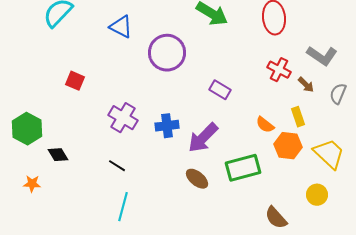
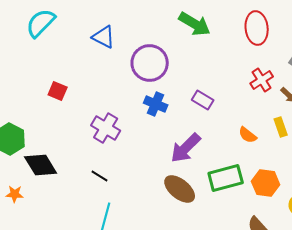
red cross: (279, 70) -> (262, 80), turned 30
blue cross: (167, 126) -> (156, 104), moved, turned 30
orange hexagon: (288, 146) -> (266, 183), moved
black diamond: (58, 155) -> (41, 165), size x1.6
brown ellipse: (197, 179) -> (180, 189), size x1.4

